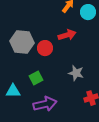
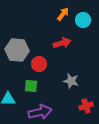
red circle: (45, 48) -> (39, 64), moved
green square: (36, 78) -> (31, 86), turned 32

